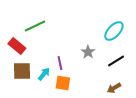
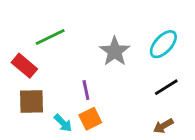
gray star: (88, 52) -> (115, 51), moved, size x1.5
cyan arrow: (44, 74) -> (63, 123), moved, turned 96
orange square: (63, 83) -> (90, 119), turned -35

